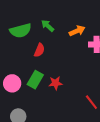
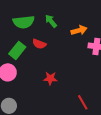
red semicircle: (39, 50) -> (39, 44), turned 80
green rectangle: (35, 80) -> (17, 50), moved

